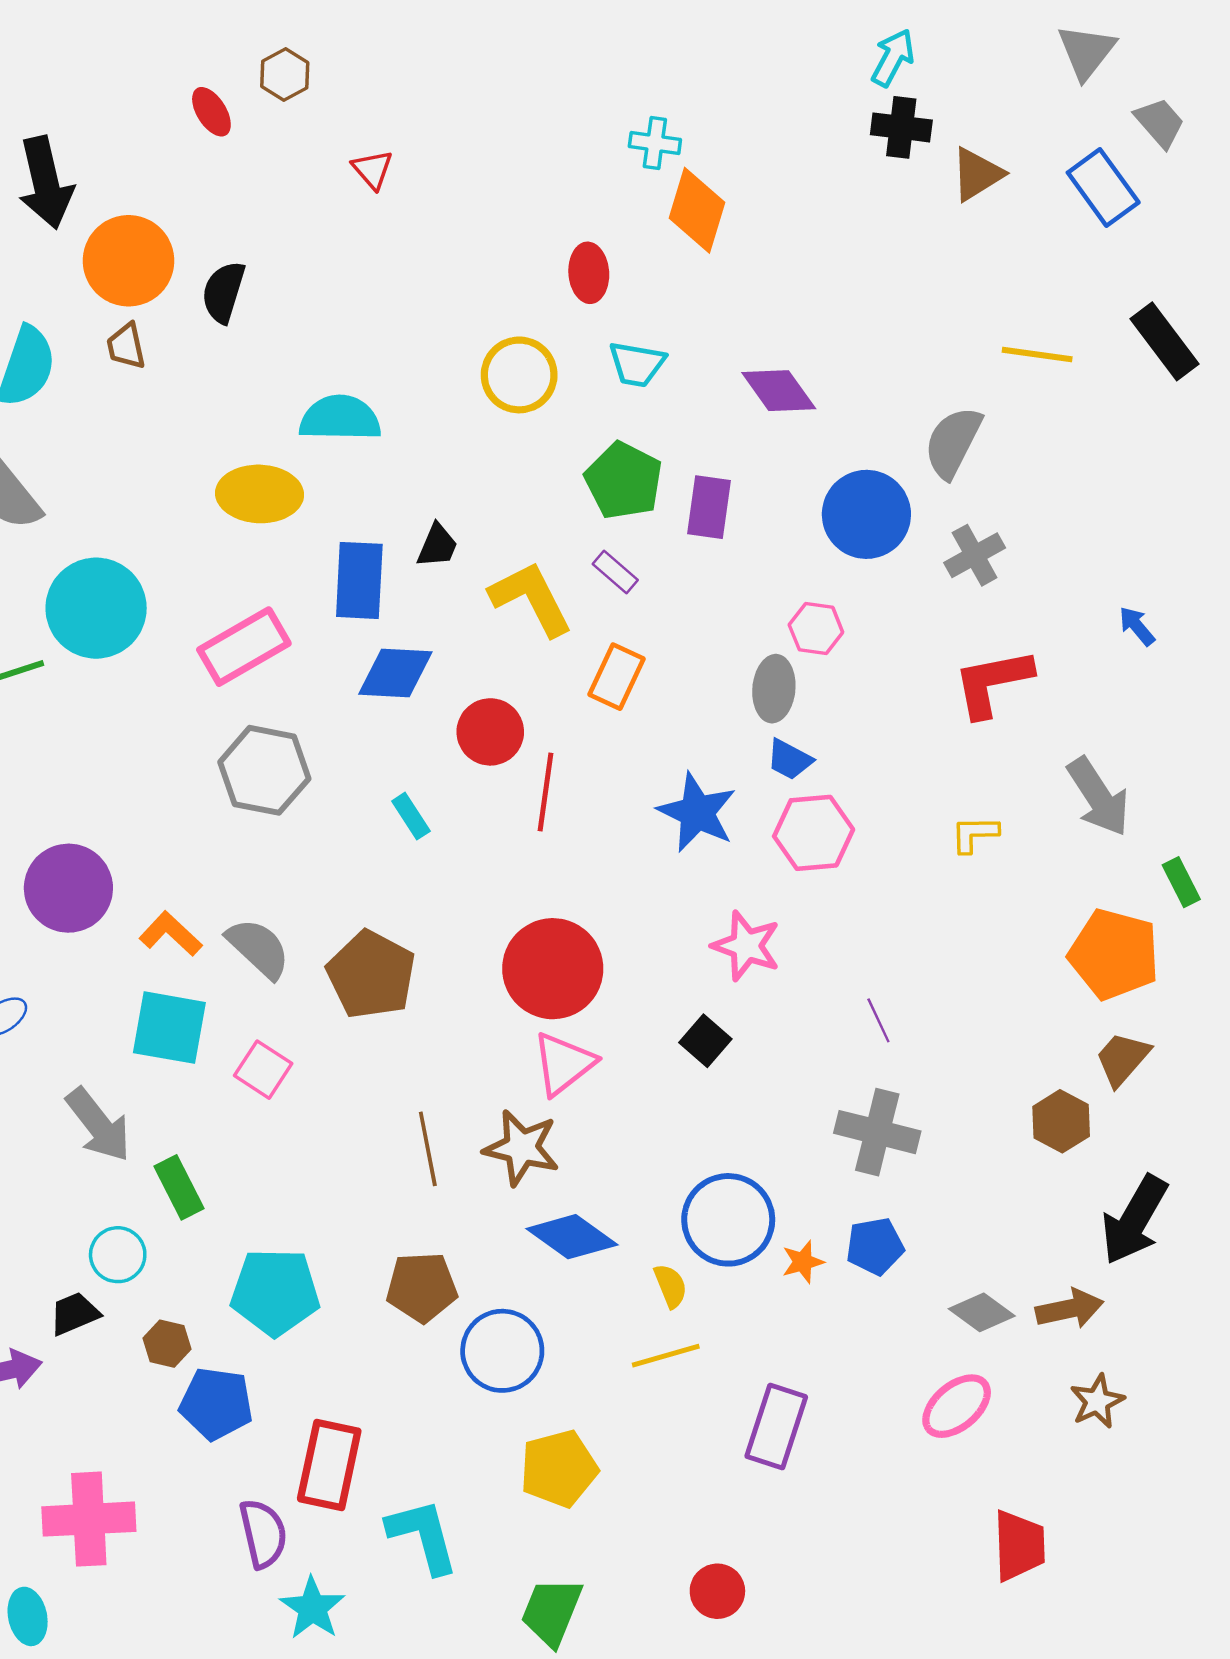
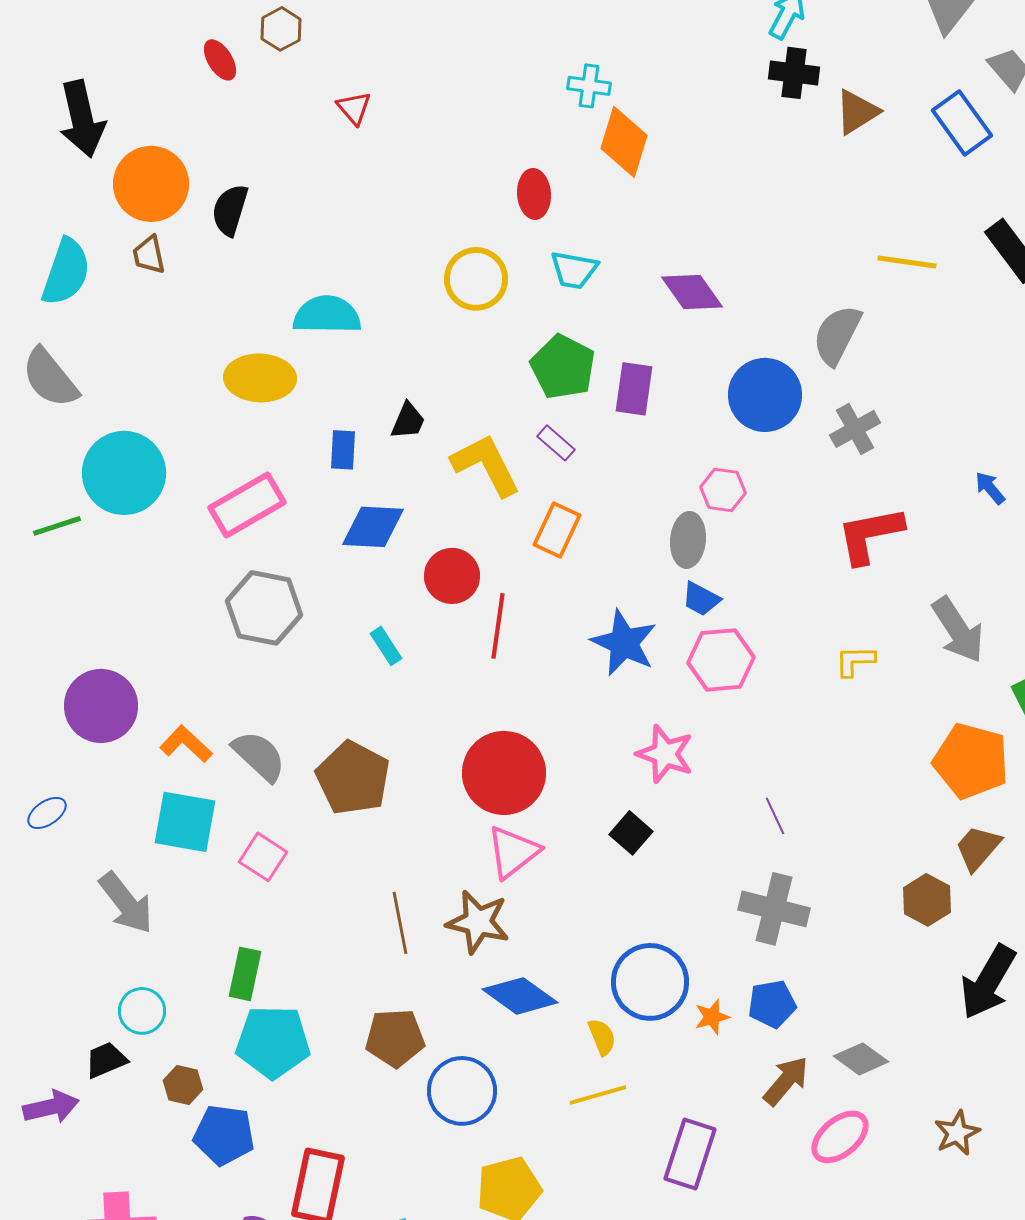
blue rectangle: (359, 580) -> (343, 450), size x0.6
green rectangle: (179, 1187) -> (245, 974), moved, turned 39
brown arrow: (1070, 1309) -> (786, 1081), moved, turned -38

